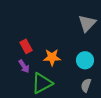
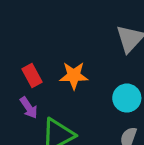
orange star: (52, 57) -> (74, 76), moved

